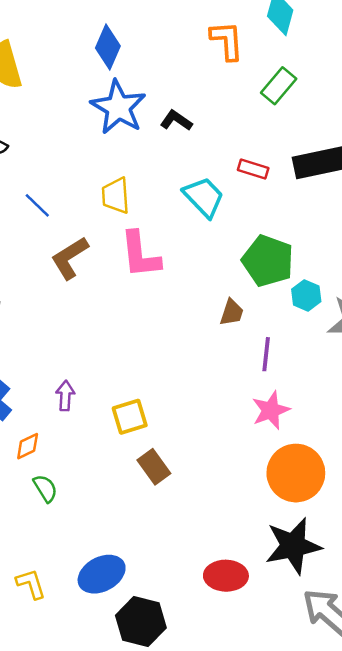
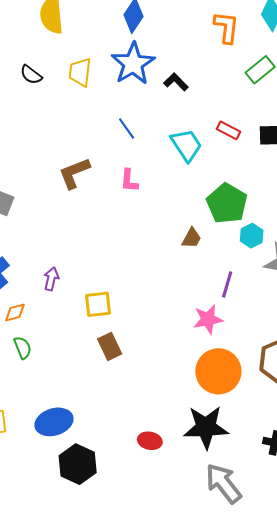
yellow trapezoid: (116, 196) -> (80, 72), moved
blue line: (37, 205) -> (127, 129), moved
pink L-shape: (140, 255) -> (129, 181), size x0.6
purple line: (266, 354) -> (227, 284), moved
red ellipse: (226, 576) -> (150, 441), size x0.7

